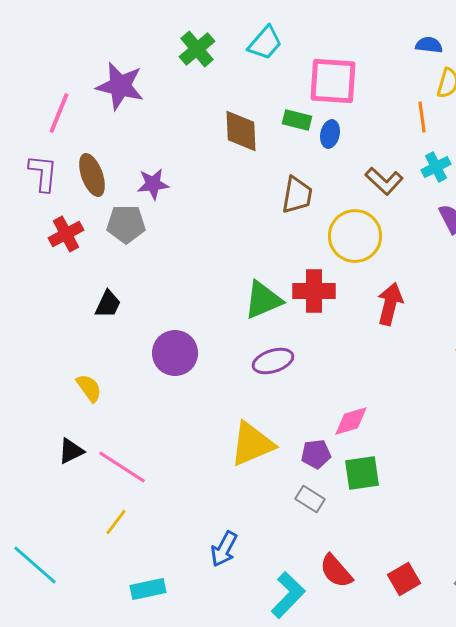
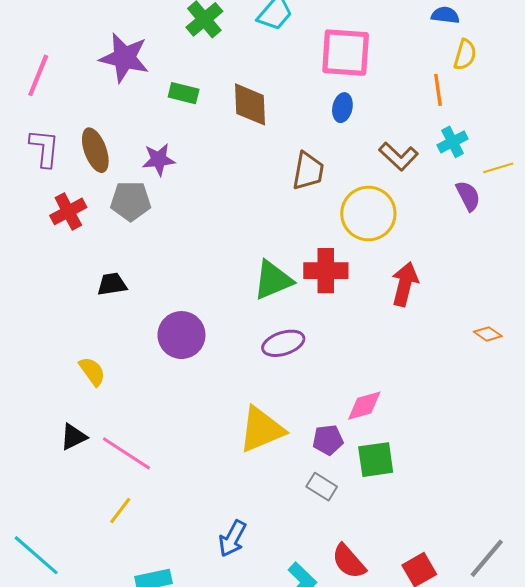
pink line: (59, 113) -> (38, 75), moved
green rectangle: (297, 120) -> (184, 93), moved
black trapezoid: (108, 304) -> (112, 284), turned -124

